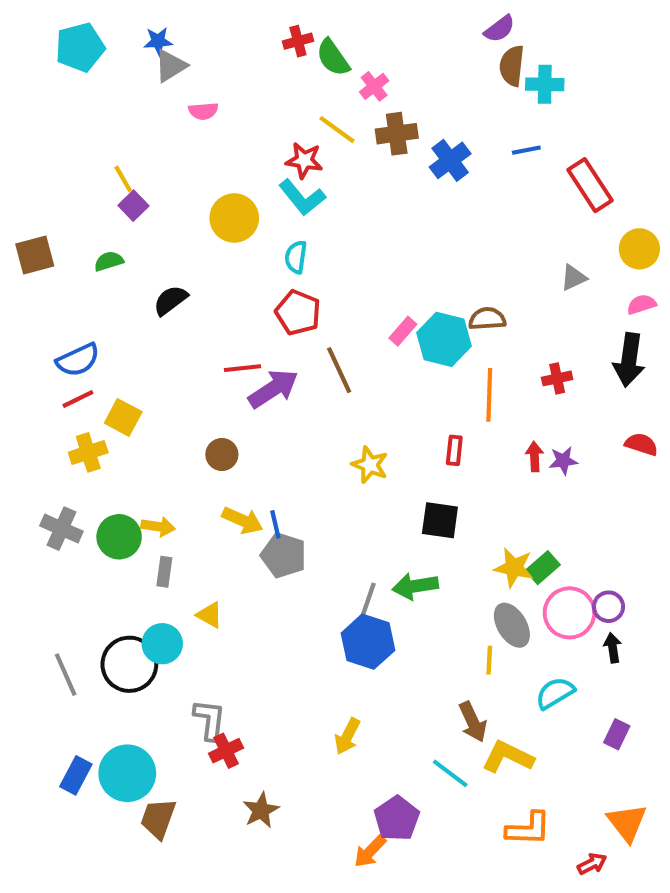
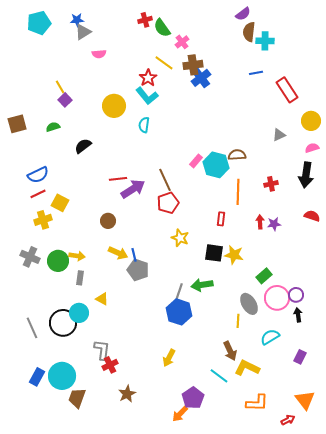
red star: (304, 160) -> (148, 78), turned 30
blue cross: (450, 160) -> (201, 78), moved
red pentagon: (298, 313) -> (168, 203), moved, turned 30
yellow star: (370, 465) -> (180, 238), moved
yellow star: (514, 568) -> (234, 255), moved

